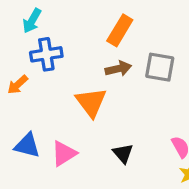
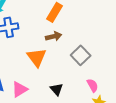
gray square: (160, 67) -> (81, 55), moved, turned 36

